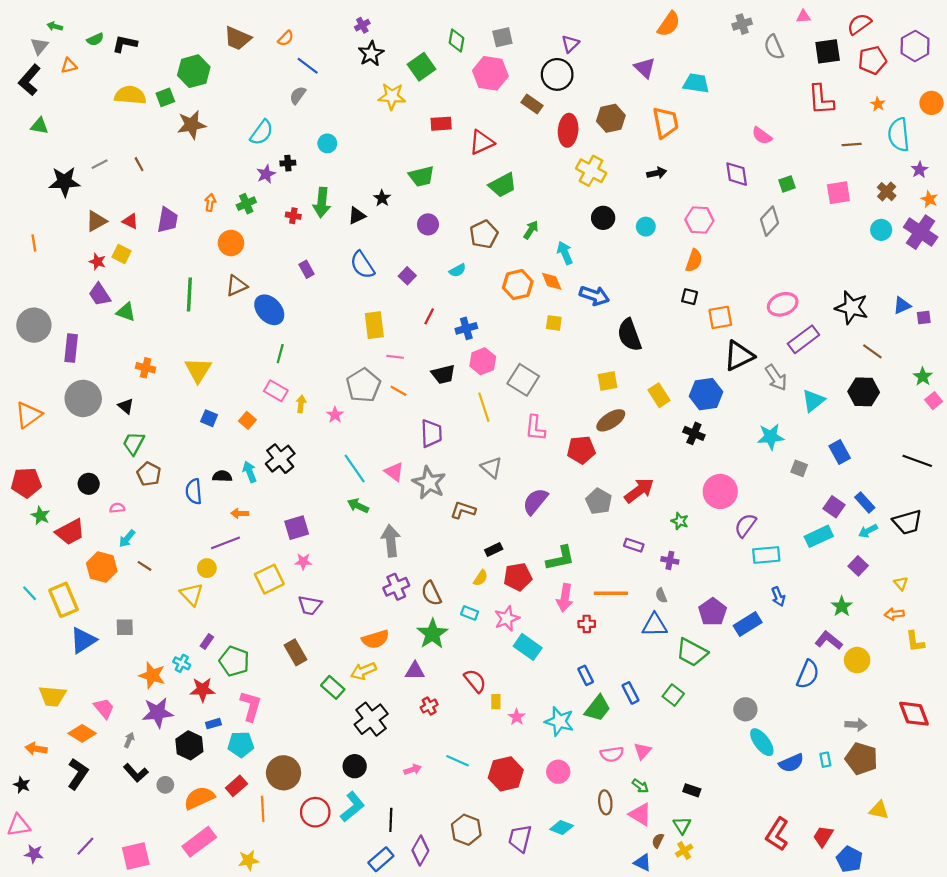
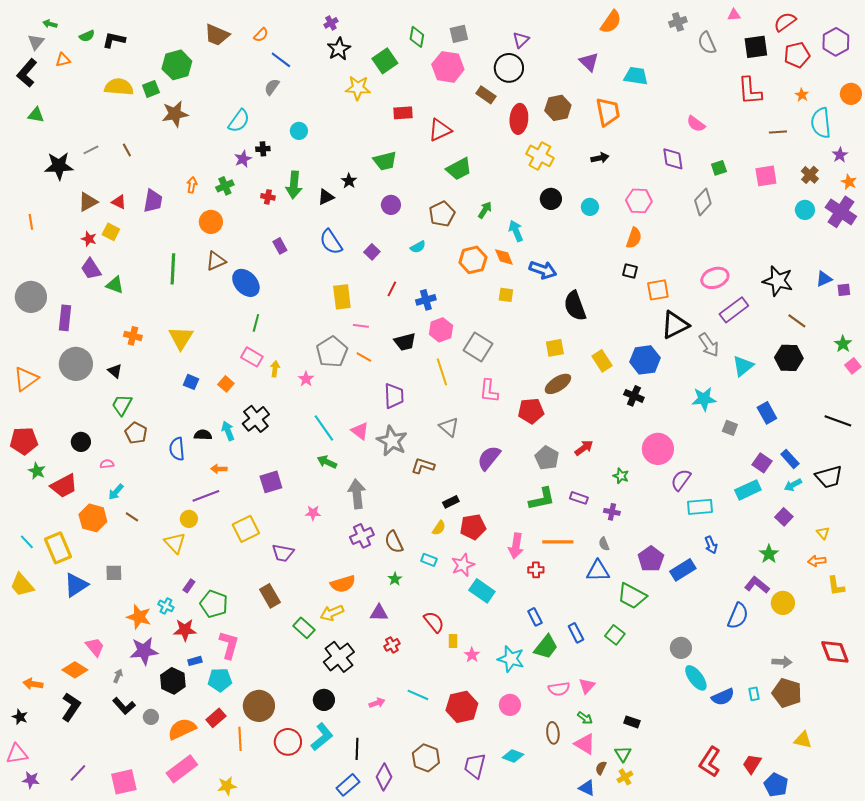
red arrow: (639, 490) -> (584, 448), size x0.7
green L-shape: (560, 558) -> (542, 499), moved
pink star: (303, 562) -> (313, 513), moved
green star: (432, 634) -> (395, 579), size x0.5
yellow trapezoid: (53, 696) -> (22, 585), moved, turned 44

